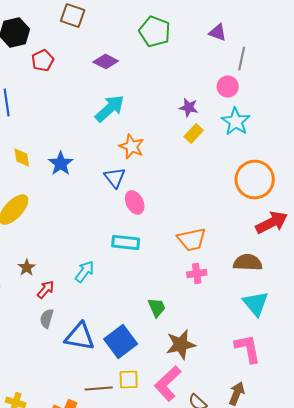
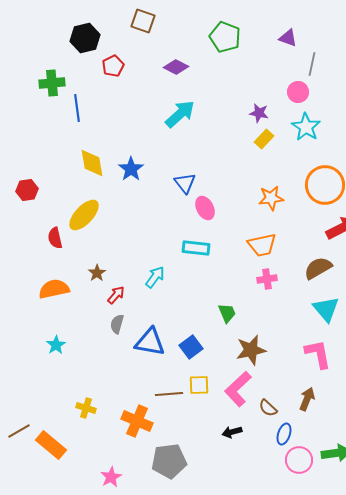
orange star: (132, 146) -> (271, 198), moved, turned -30
yellow diamond: (22, 158) -> (92, 163), size x1.4
brown semicircle: (248, 262) -> (318, 268), turned -32
blue square: (121, 342) -> (191, 347), size x0.7

